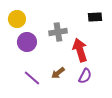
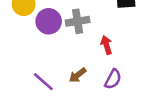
purple circle: (27, 42) -> (49, 21), moved
red arrow: (80, 50) -> (106, 45), size x0.6

